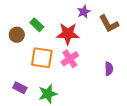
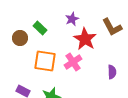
purple star: (84, 12) -> (72, 19), moved
red star: (68, 34) -> (85, 39), moved, turned 30

